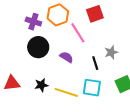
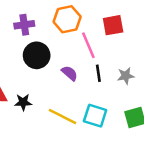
purple cross: (33, 22) -> (24, 25), moved, turned -35
black line: (95, 63) -> (98, 73), moved
black star: (41, 85) -> (23, 102), moved

